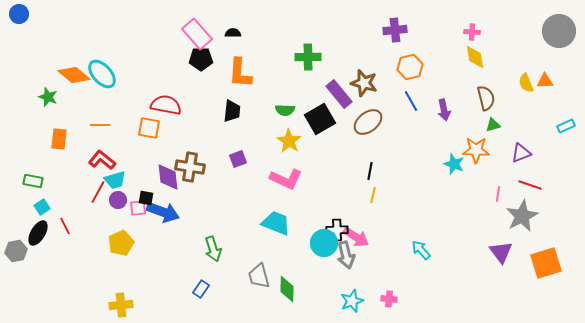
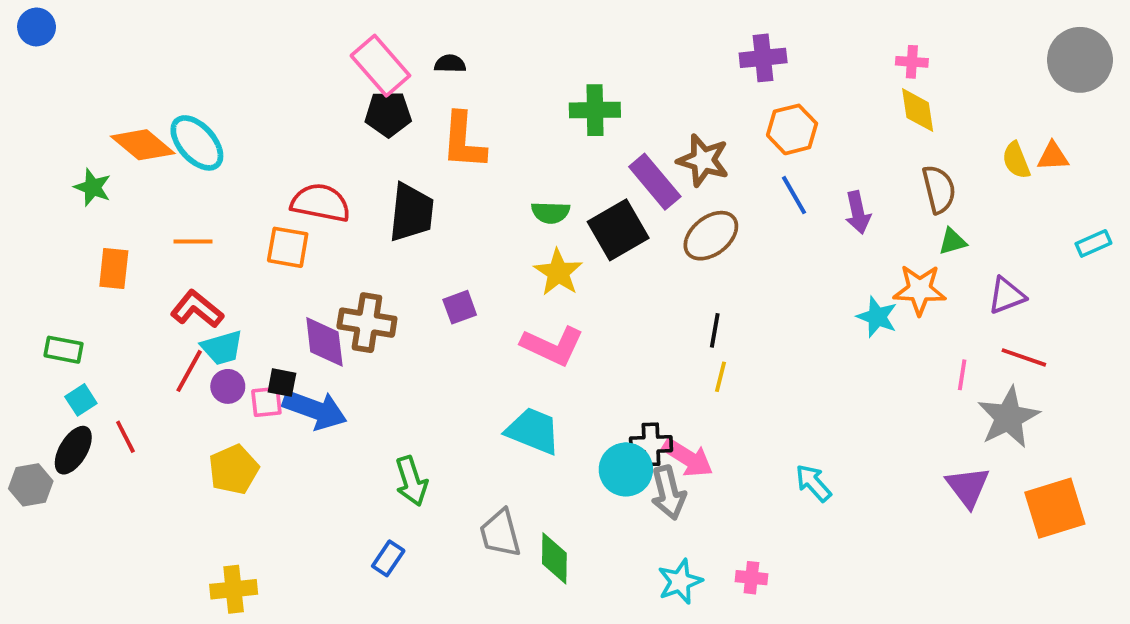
black trapezoid: (232, 111) -> (411, 212), moved, size x1.4

